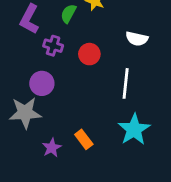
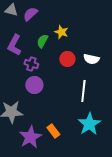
red circle: (89, 54) -> (67, 59), moved
purple circle: (42, 83) -> (34, 85), moved
purple star: (52, 148) -> (30, 137), size x1.6

